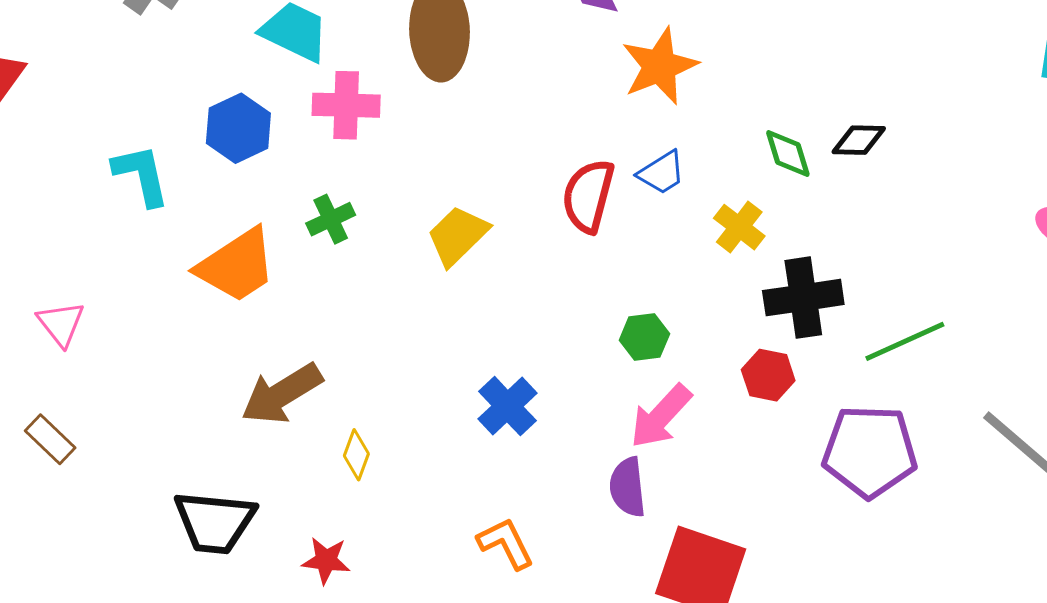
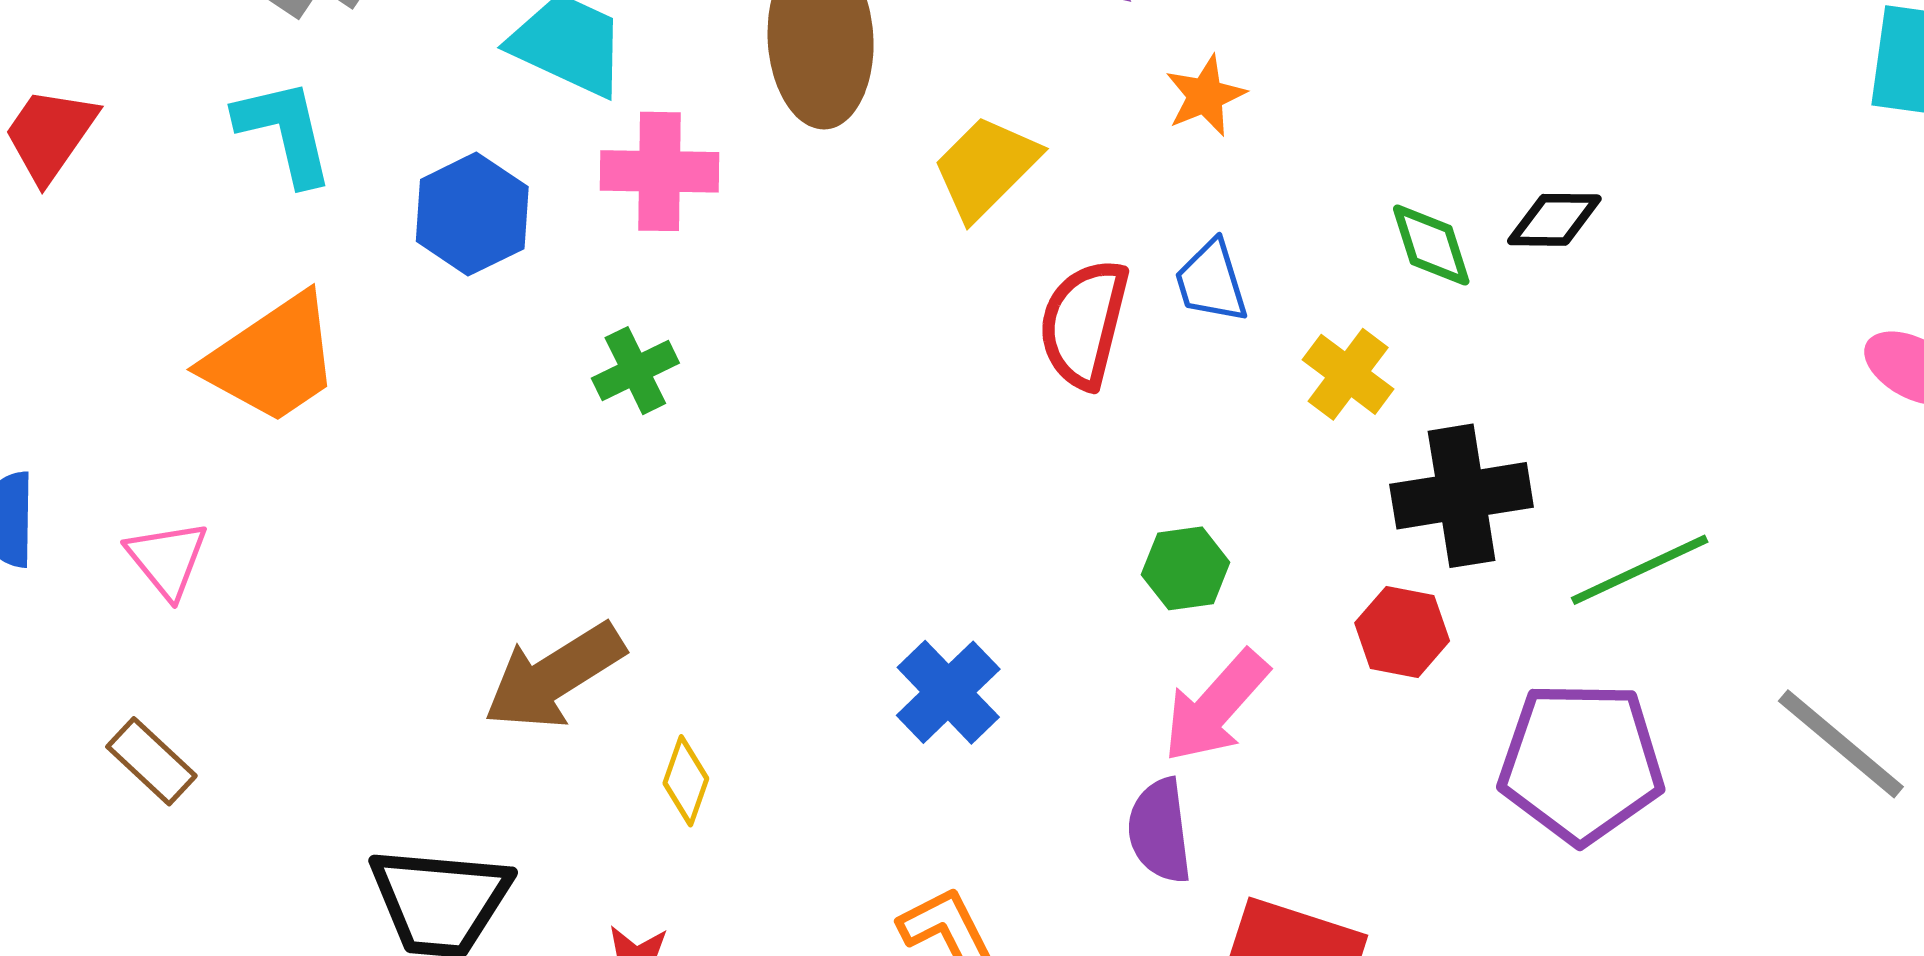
orange star: (660, 66) -> (1205, 96), size x0.6
blue trapezoid: (662, 173) -> (1211, 281), turned 106
cyan L-shape: (141, 175) -> (285, 132), moved
yellow trapezoid: (458, 236) -> (986, 167), moved
orange trapezoid: (237, 265) -> (272, 359), moved

